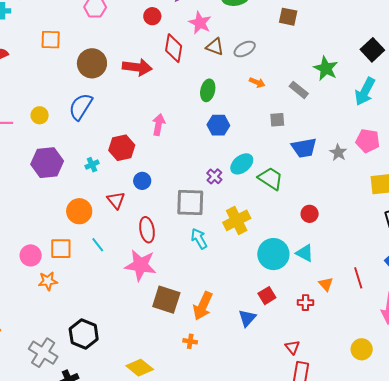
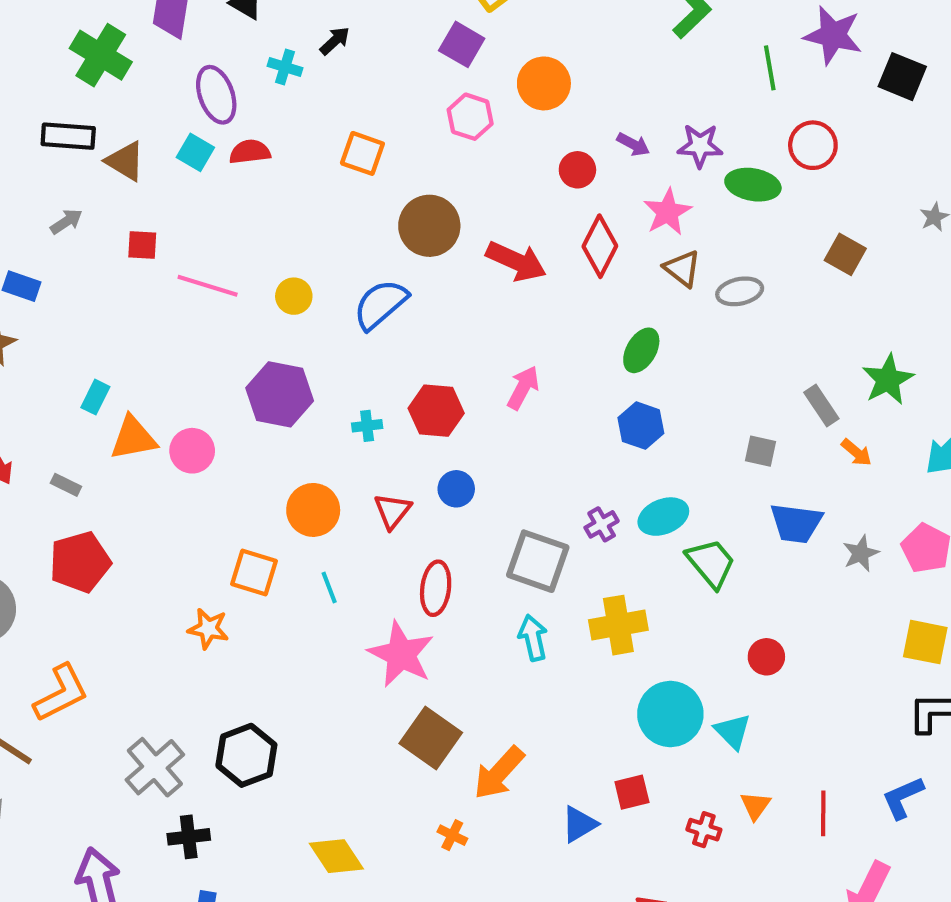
orange arrow: (257, 82) -> (856, 452), moved
pink circle: (31, 255) -> (192, 451), moved

